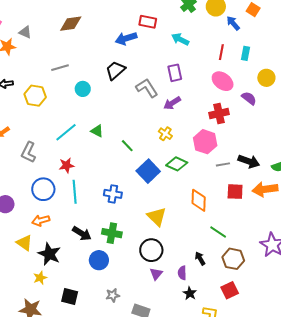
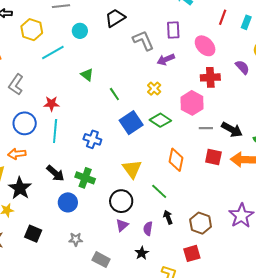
pink ellipse: (223, 81) -> (205, 46), moved
cyan line: (66, 132) -> (53, 53), moved
green line: (218, 232) -> (159, 191), moved
black star: (190, 293) -> (142, 253), moved

